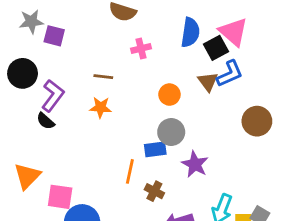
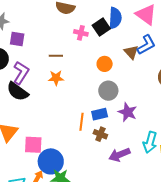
purple square: (54, 36) -> (17, 39), moved
black square: (216, 48) -> (101, 27), moved
pink cross: (141, 49) -> (81, 33), turned 32
black semicircle: (46, 121) -> (18, 91), size x1.6
blue rectangle: (155, 149) -> (100, 114), moved

